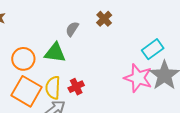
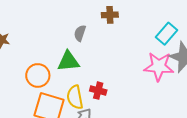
brown cross: (104, 19) -> (110, 15), turned -35
red cross: (76, 87) -> (98, 91), turned -35

